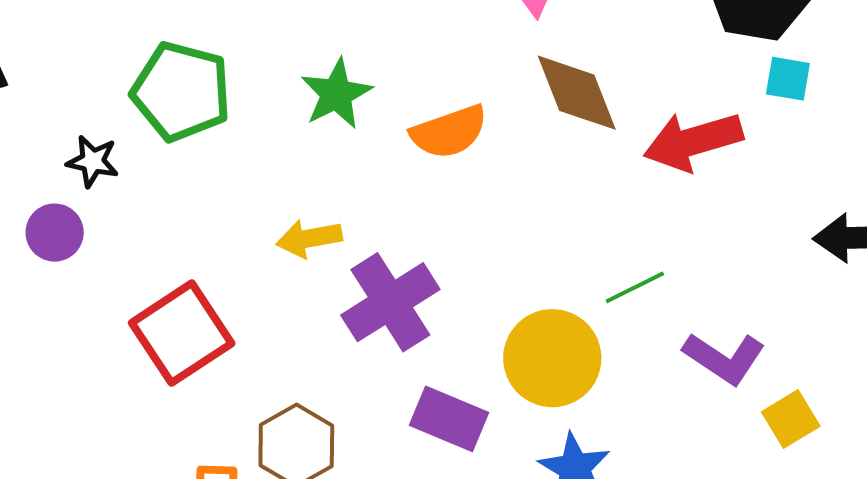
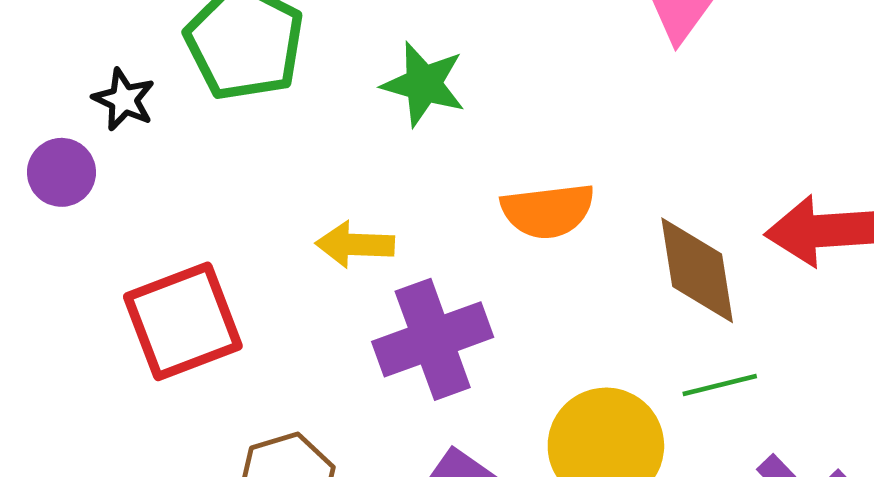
brown diamond: (577, 93) -> (697, 270), moved
green star: (336, 94) -> (424, 84), turned 30
orange semicircle: (449, 132) -> (548, 211), moved

